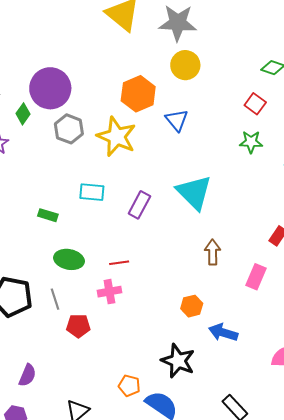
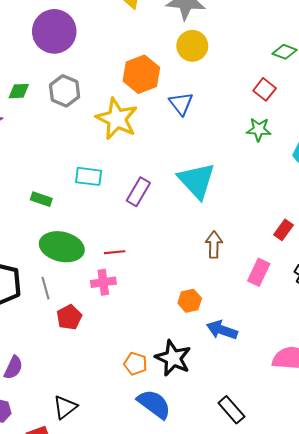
purple circle: (50, 88) -> (54, 31), moved
green diamond: (23, 114) -> (19, 91), turned 50
gray hexagon: (69, 129) -> (65, 91), moved
green ellipse: (69, 259) -> (62, 247), size x1.4
red pentagon: (78, 326) -> (69, 317), turned -30
orange pentagon: (129, 386) -> (135, 364), moved

